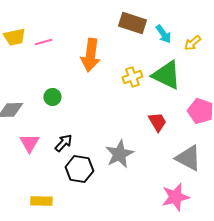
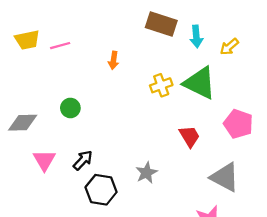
cyan arrow: (163, 34) -> (196, 36), turned 30
orange arrow: (90, 55) -> (114, 60), size x0.5
gray star: (119, 154) -> (146, 173), size x0.7

